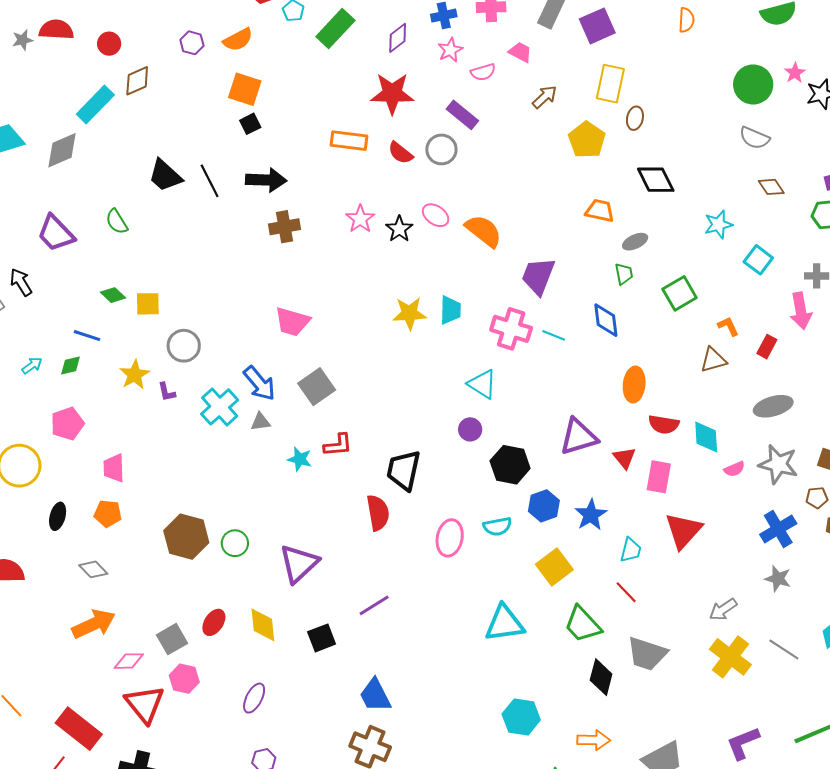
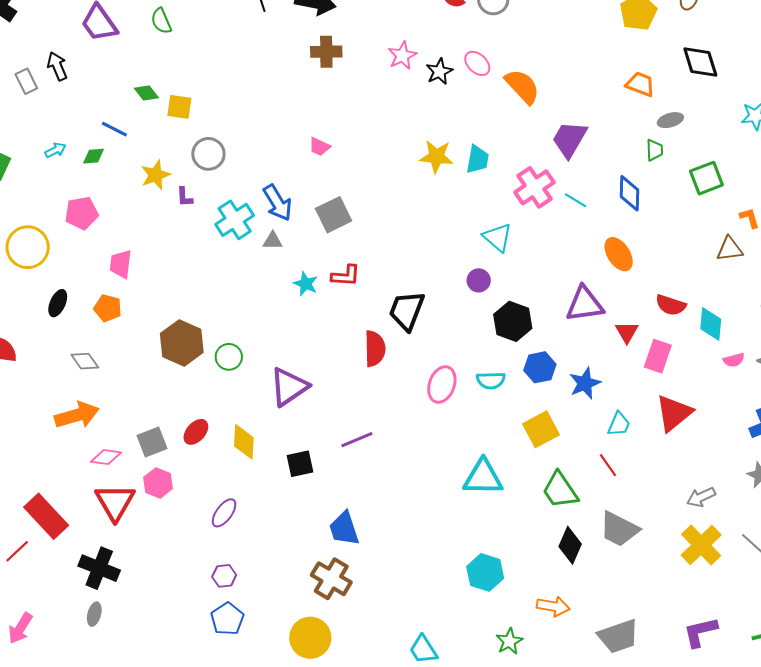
pink trapezoid: (292, 322) -> (319, 147), size x0.6
pink cross: (511, 329) -> (535, 187), turned 30
orange ellipse: (634, 385) -> (619, 254), moved, turned -48

